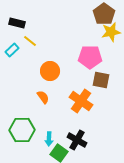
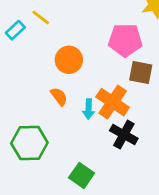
cyan arrow: (49, 139) -> (89, 109), moved
black cross: (77, 140) -> (124, 135), moved

